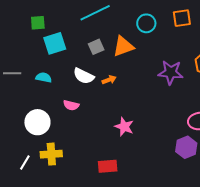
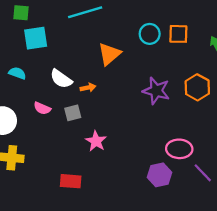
cyan circle: (146, 23) -> (150, 34), moved
orange triangle: (123, 46) -> (109, 54), turned -30
gray square: (96, 47) -> (73, 113), moved

